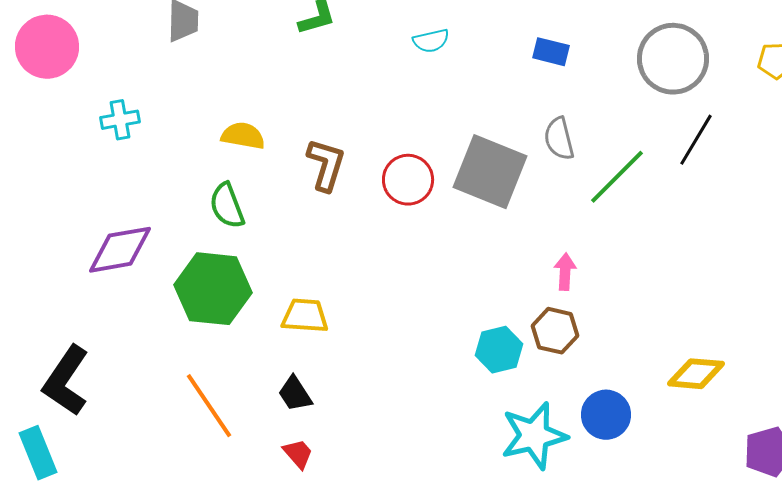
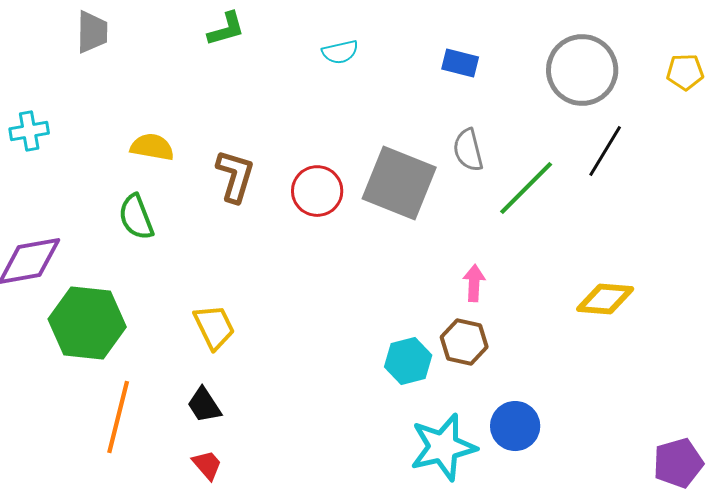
green hexagon: (213, 289) -> (87, 323), moved
yellow trapezoid: (305, 316) -> (214, 327), turned 60
yellow diamond: (696, 374) -> (605, 299), moved
orange line: (209, 406) -> (118, 417), turned 48

